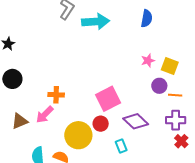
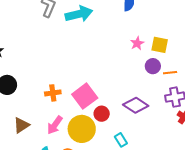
pink square: (108, 99) -> (85, 96), moved
pink arrow: (45, 115) -> (55, 125), moved
cyan rectangle: (121, 146) -> (121, 140), moved

